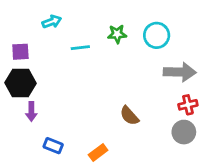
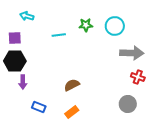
cyan arrow: (52, 22) -> (27, 16), moved, turned -144
red cross: (188, 105) -> (138, 77), turned 32
brown semicircle: (129, 116) -> (72, 85), moved, turned 105
gray circle: (184, 132) -> (128, 104), moved

